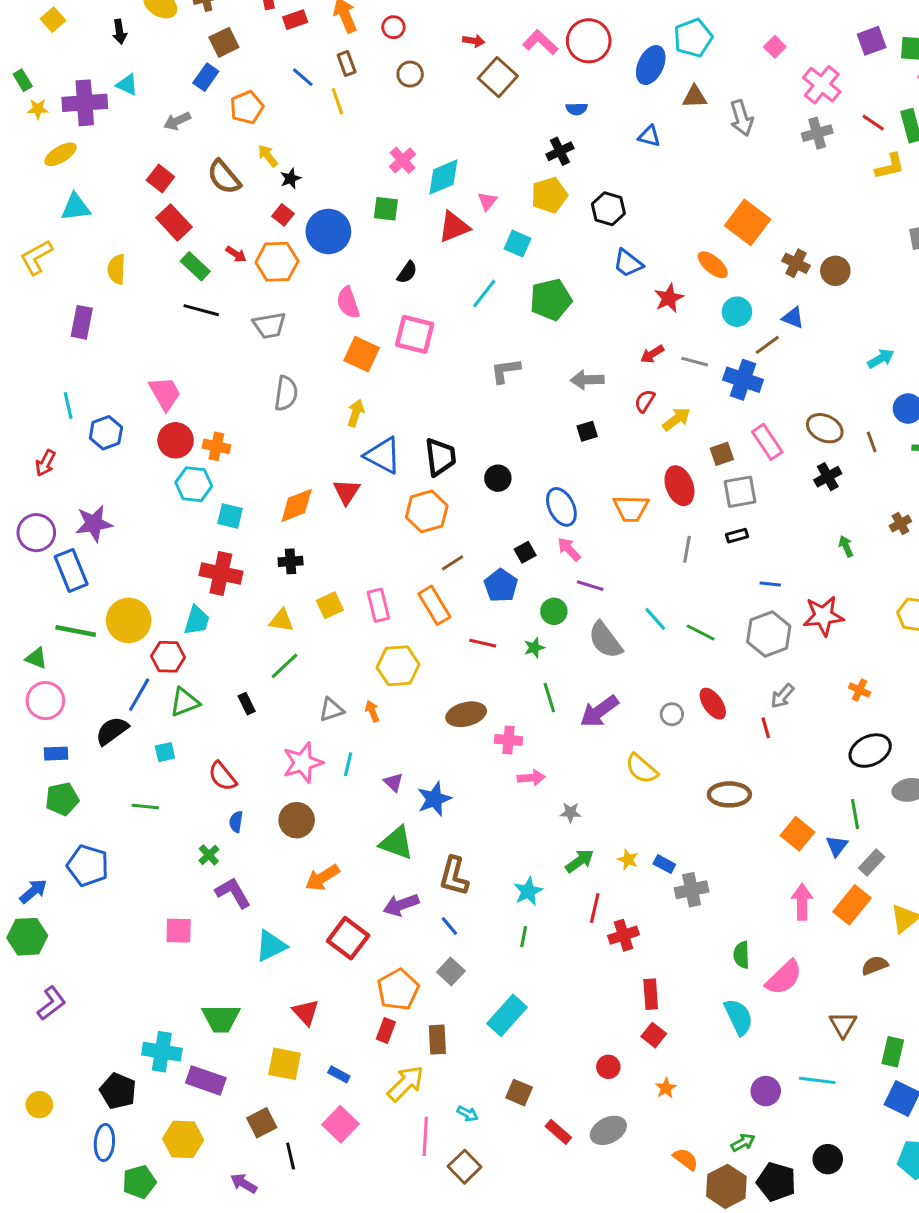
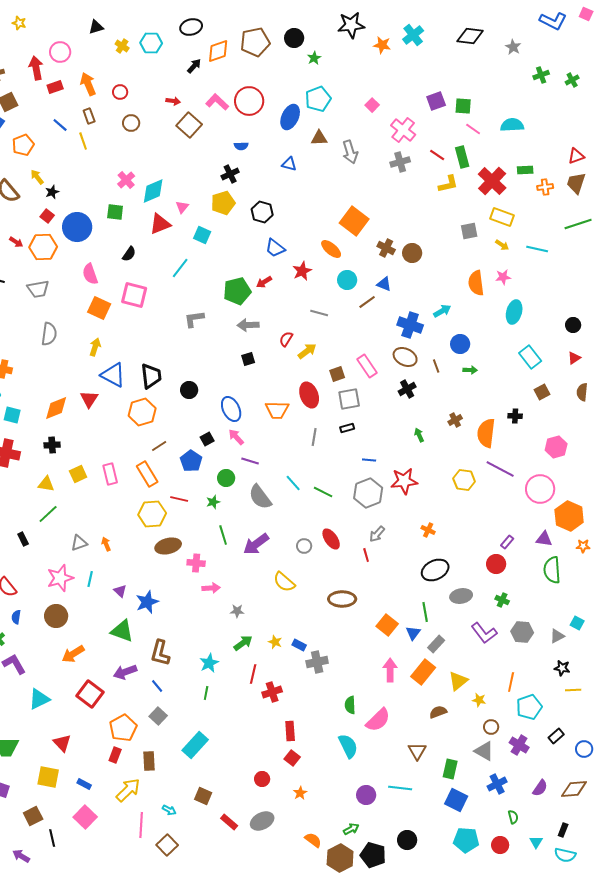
green pentagon: (551, 300) -> (237, 291), moved
red arrow: (652, 354) -> (264, 282), moved
blue cross: (743, 380) -> (410, 325), moved
yellow hexagon: (398, 666) -> (152, 514), moved

